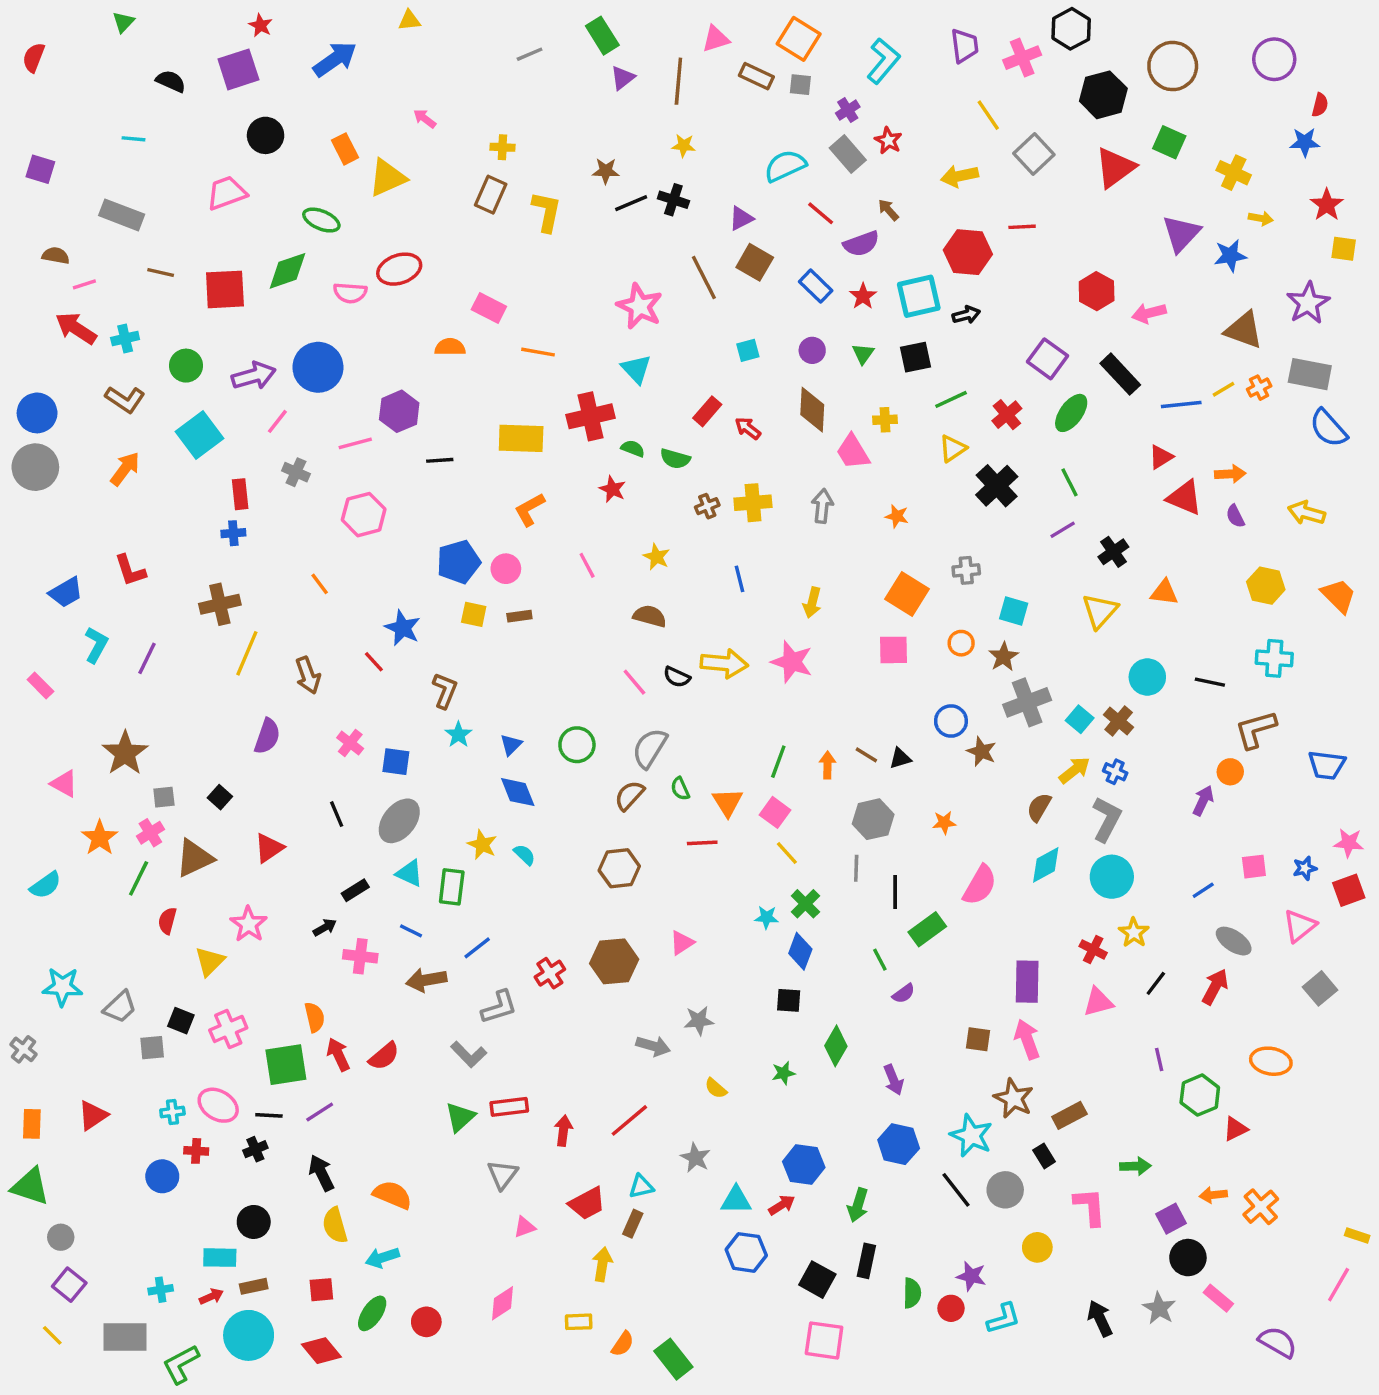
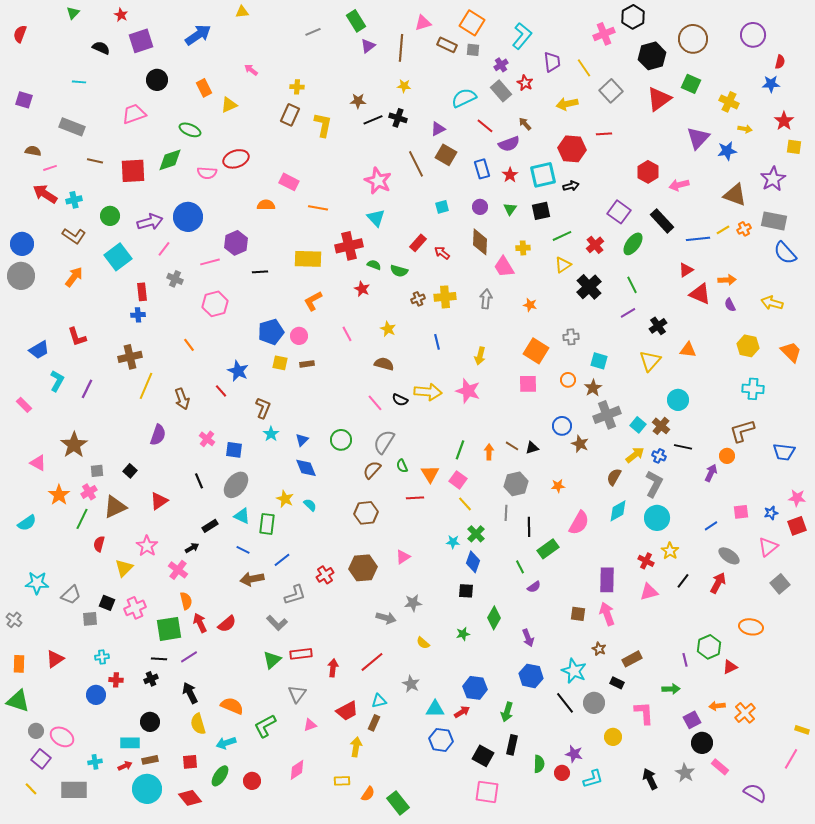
red star: (260, 25) -> (121, 15), moved
purple trapezoid: (965, 46) -> (552, 62), moved
yellow triangle: (387, 178) -> (229, 105), size x0.7
blue rectangle: (816, 286) -> (482, 169), turned 30
black line: (1210, 682) -> (683, 447), moved
pink cross: (360, 956) -> (178, 570), moved, turned 30
purple line: (1159, 1060) -> (685, 660), moved
brown star: (1014, 1098) -> (599, 649), size x0.6
pink ellipse: (218, 1105) -> (62, 737), moved
black rectangle: (1044, 1156) -> (617, 683), turned -32
green L-shape: (181, 1364) -> (265, 726), moved

